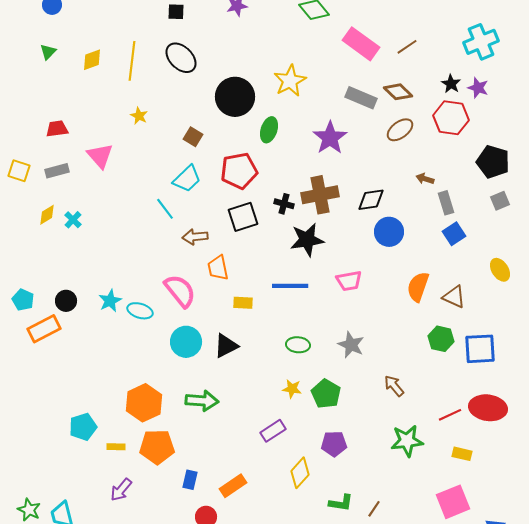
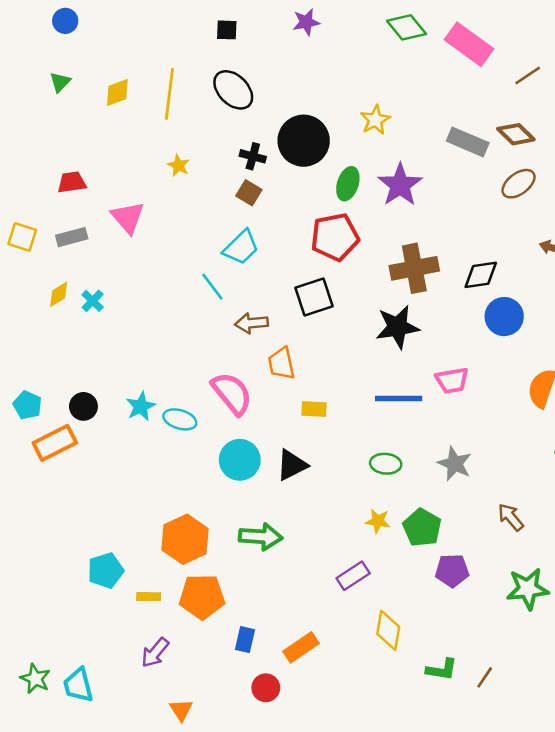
pink rectangle: (361, 44) -> (469, 44), moved
yellow star: (290, 81) -> (375, 120), size x0.7
purple star: (330, 138) -> (400, 185), moved
red pentagon: (239, 171) -> (335, 237), moved
black cross: (284, 204) -> (253, 156), moved
blue line: (290, 286) -> (399, 399), moved
purple pentagon: (334, 444) -> (452, 571), moved
yellow diamond: (300, 473) -> (388, 630), turned -32

